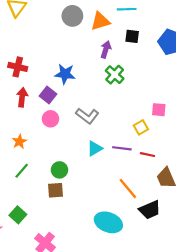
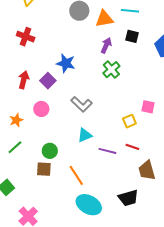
red cross: (18, 67) -> (26, 37), moved
pink circle: (50, 119) -> (41, 109), moved
purple line: (122, 148) -> (107, 151), moved
orange line: (128, 188) -> (76, 175), moved

